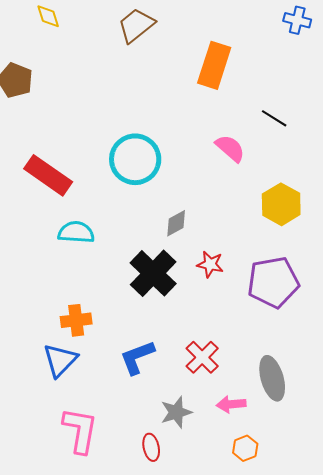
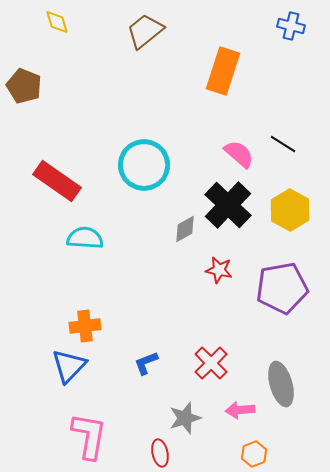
blue cross: (297, 20) -> (291, 26), moved
black line: (274, 118) -> (283, 144), moved
black cross: (153, 273) -> (228, 205), moved
blue L-shape: (137, 357) -> (146, 363), size x0.7

